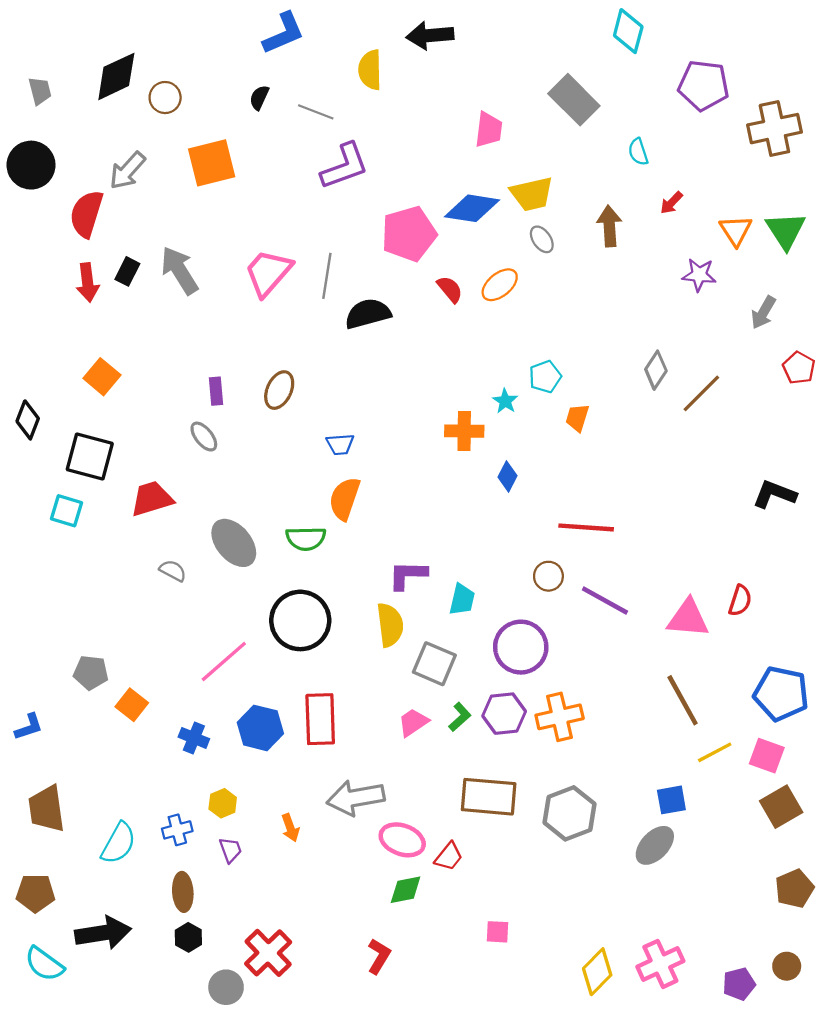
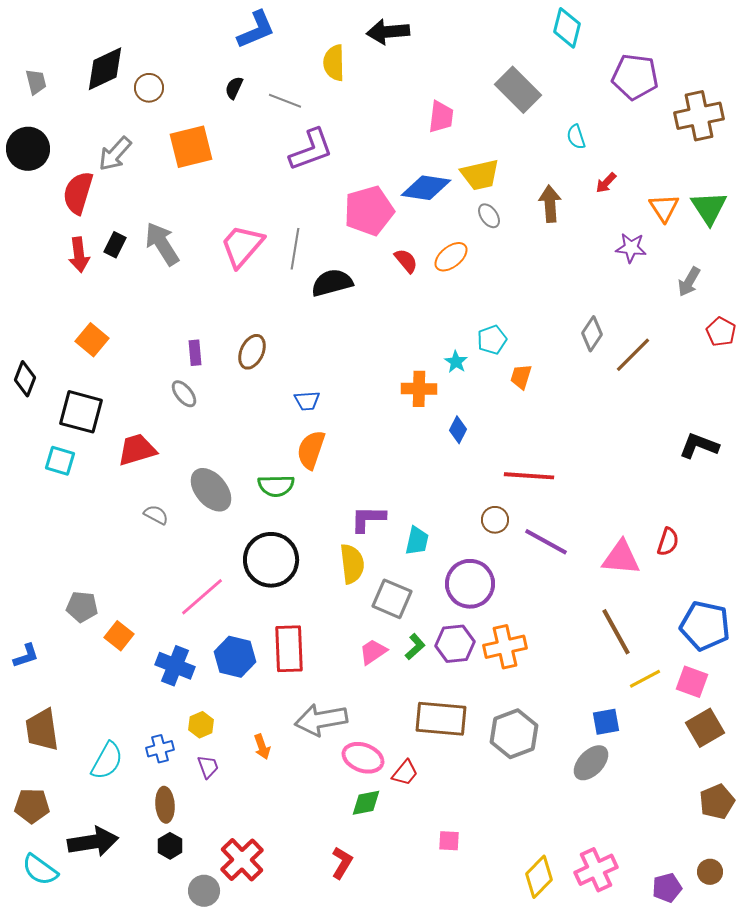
blue cross: (194, 738) -> (175, 666), size x1.4

